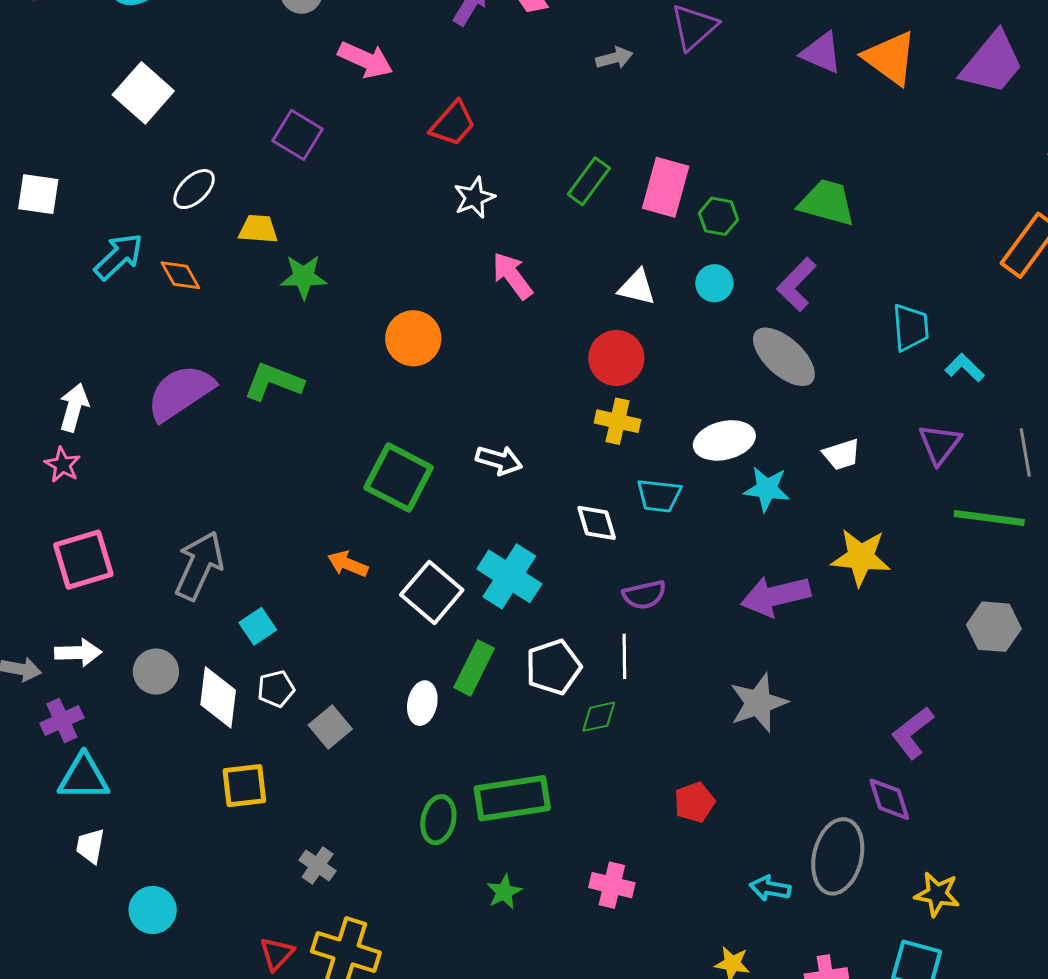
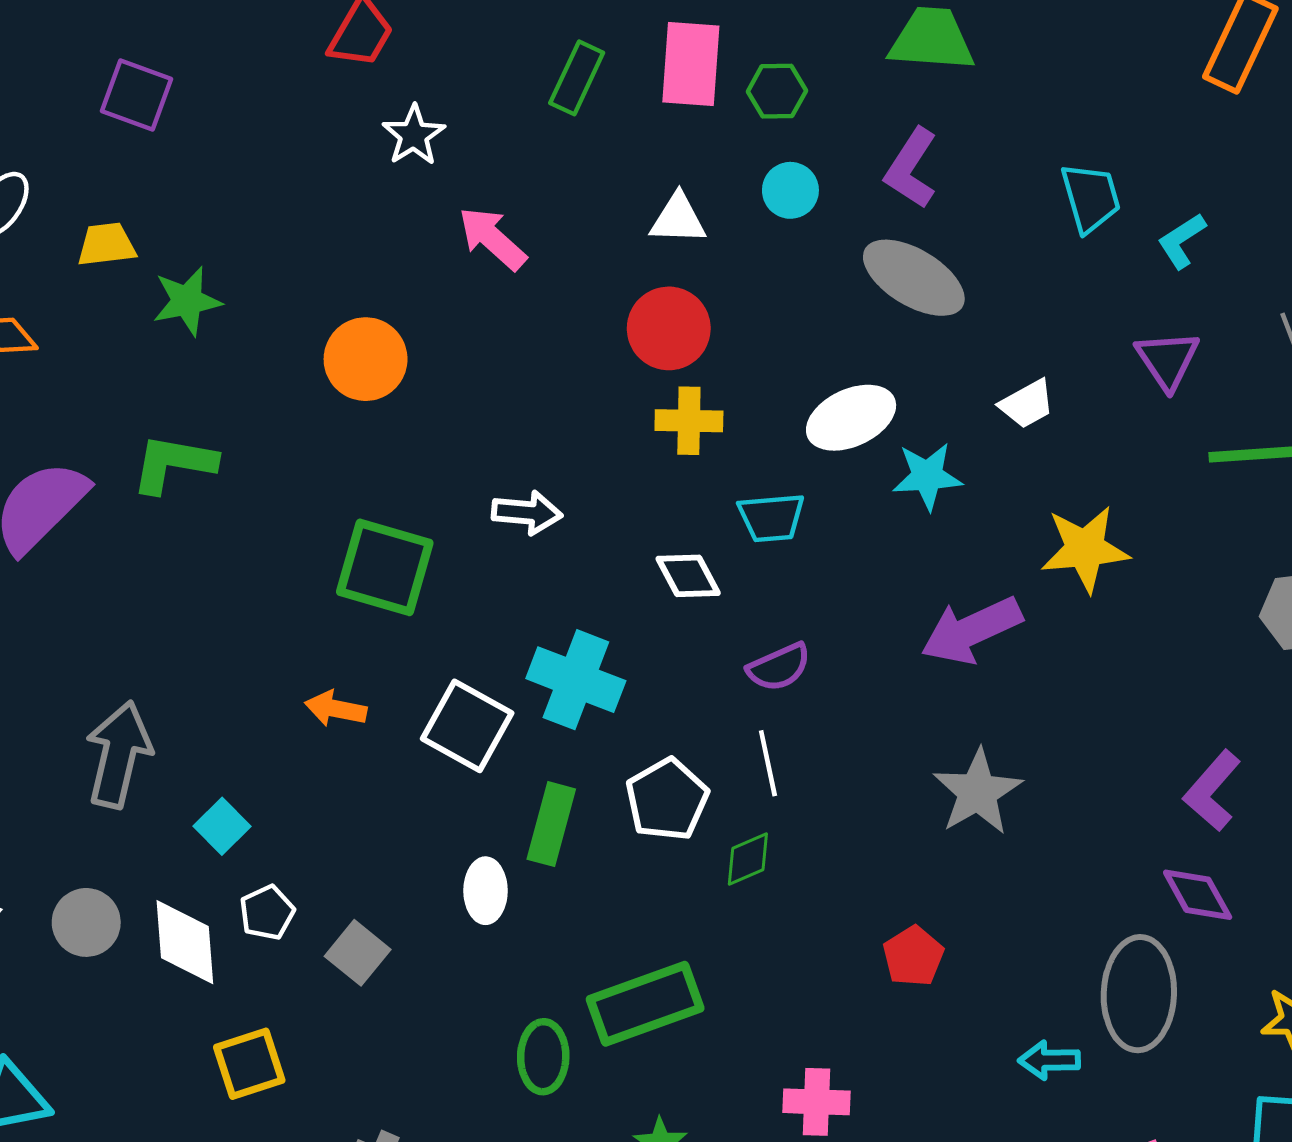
cyan L-shape: (965, 368) -> (1182, 241), turned -66

